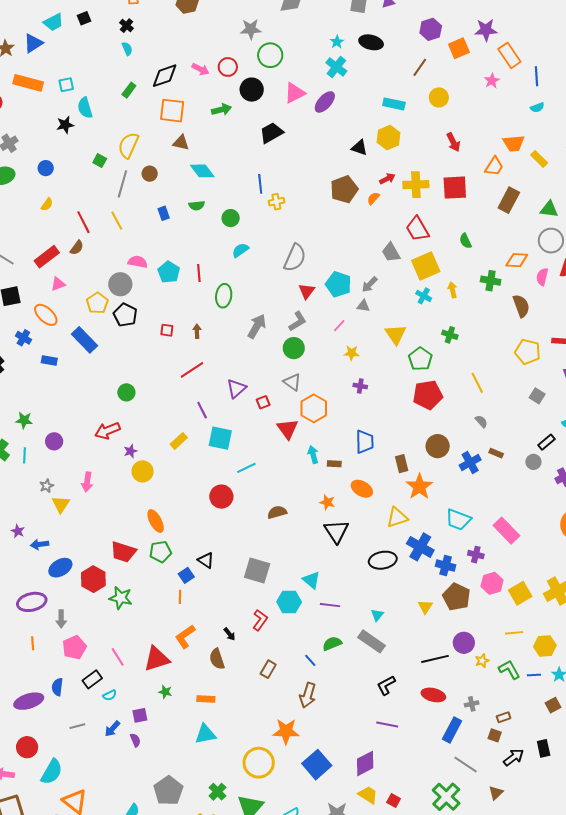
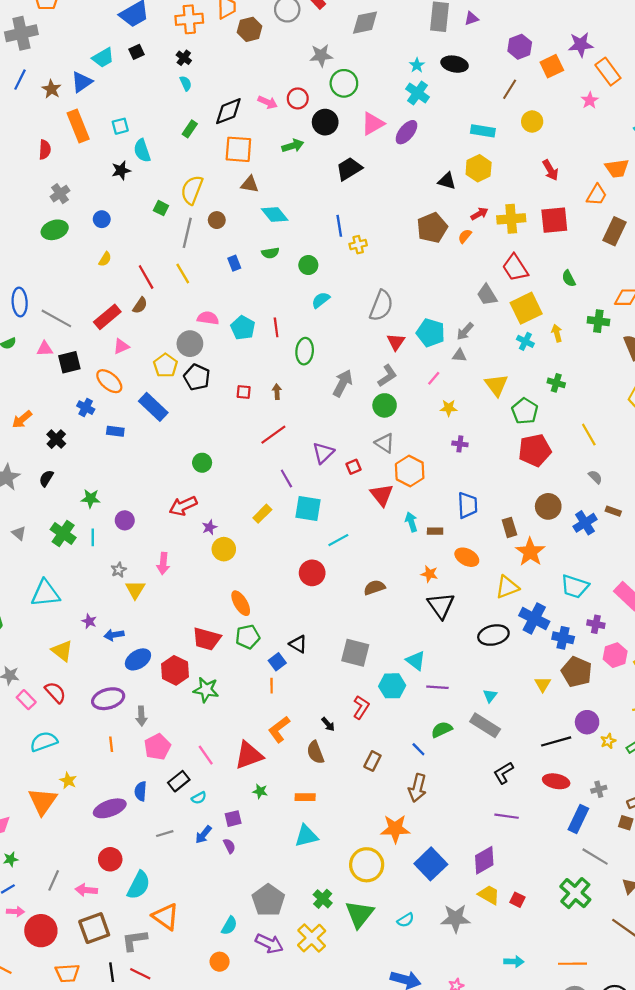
orange rectangle: (28, 83) -> (78, 126), turned 56

